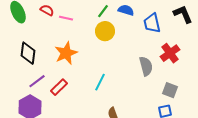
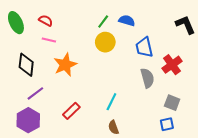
pink line: (66, 18) -> (49, 40), moved
blue trapezoid: (152, 23) -> (144, 47), moved
cyan line: (100, 82) -> (111, 102), moved
red rectangle: (59, 87) -> (71, 111), moved

